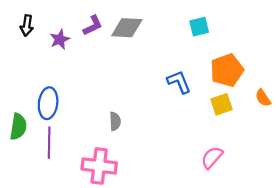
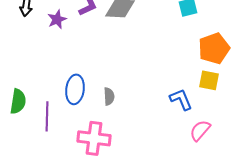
blue L-shape: (179, 82) -> (181, 99), moved
blue ellipse: (48, 103) -> (75, 89), moved
yellow square: (221, 104) -> (209, 80), turned 30

